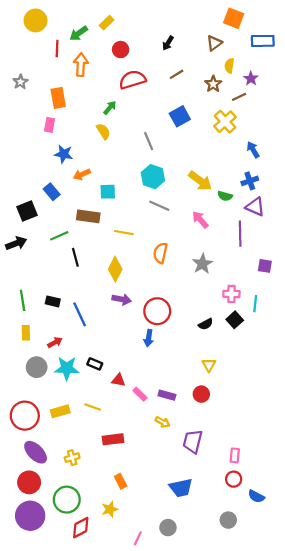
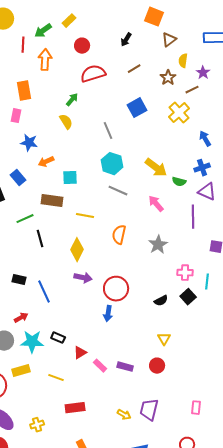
orange square: (234, 18) -> (154, 17), moved
red triangle: (118, 380) -> (80, 353), turned -40
yellow rectangle: (60, 411) -> (21, 371), moved
yellow arrow: (163, 422) -> (124, 415), moved
pink rectangle: (235, 455) -> (196, 408), moved

